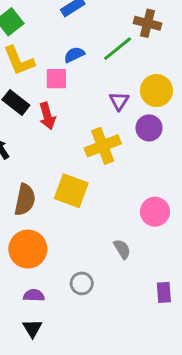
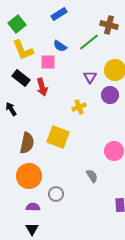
blue semicircle: (74, 55) -> (60, 46), turned -120
yellow cross: (103, 146) -> (79, 107), size x0.6
gray circle: (82, 283) -> (56, 194), moved

